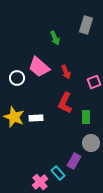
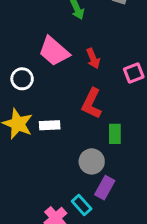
white circle: (17, 78) -> (22, 79), moved
green rectangle: (86, 117) -> (115, 134), moved
gray circle: (91, 143) -> (92, 161), moved

